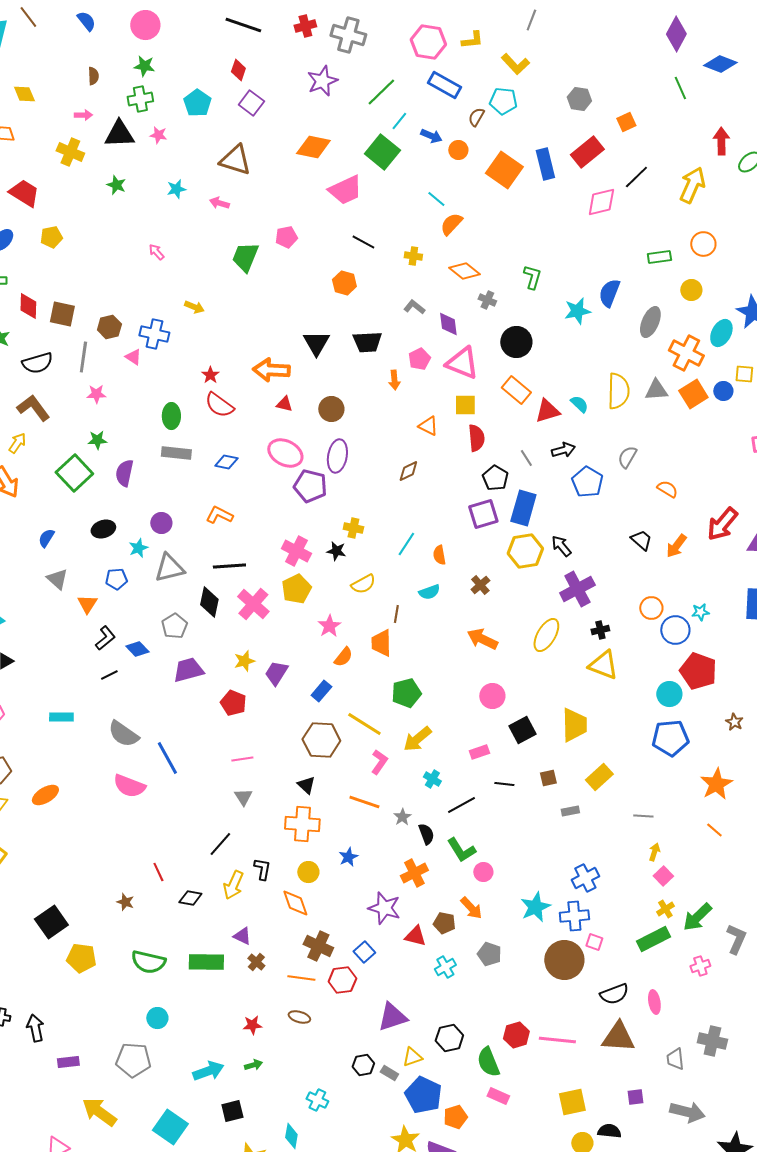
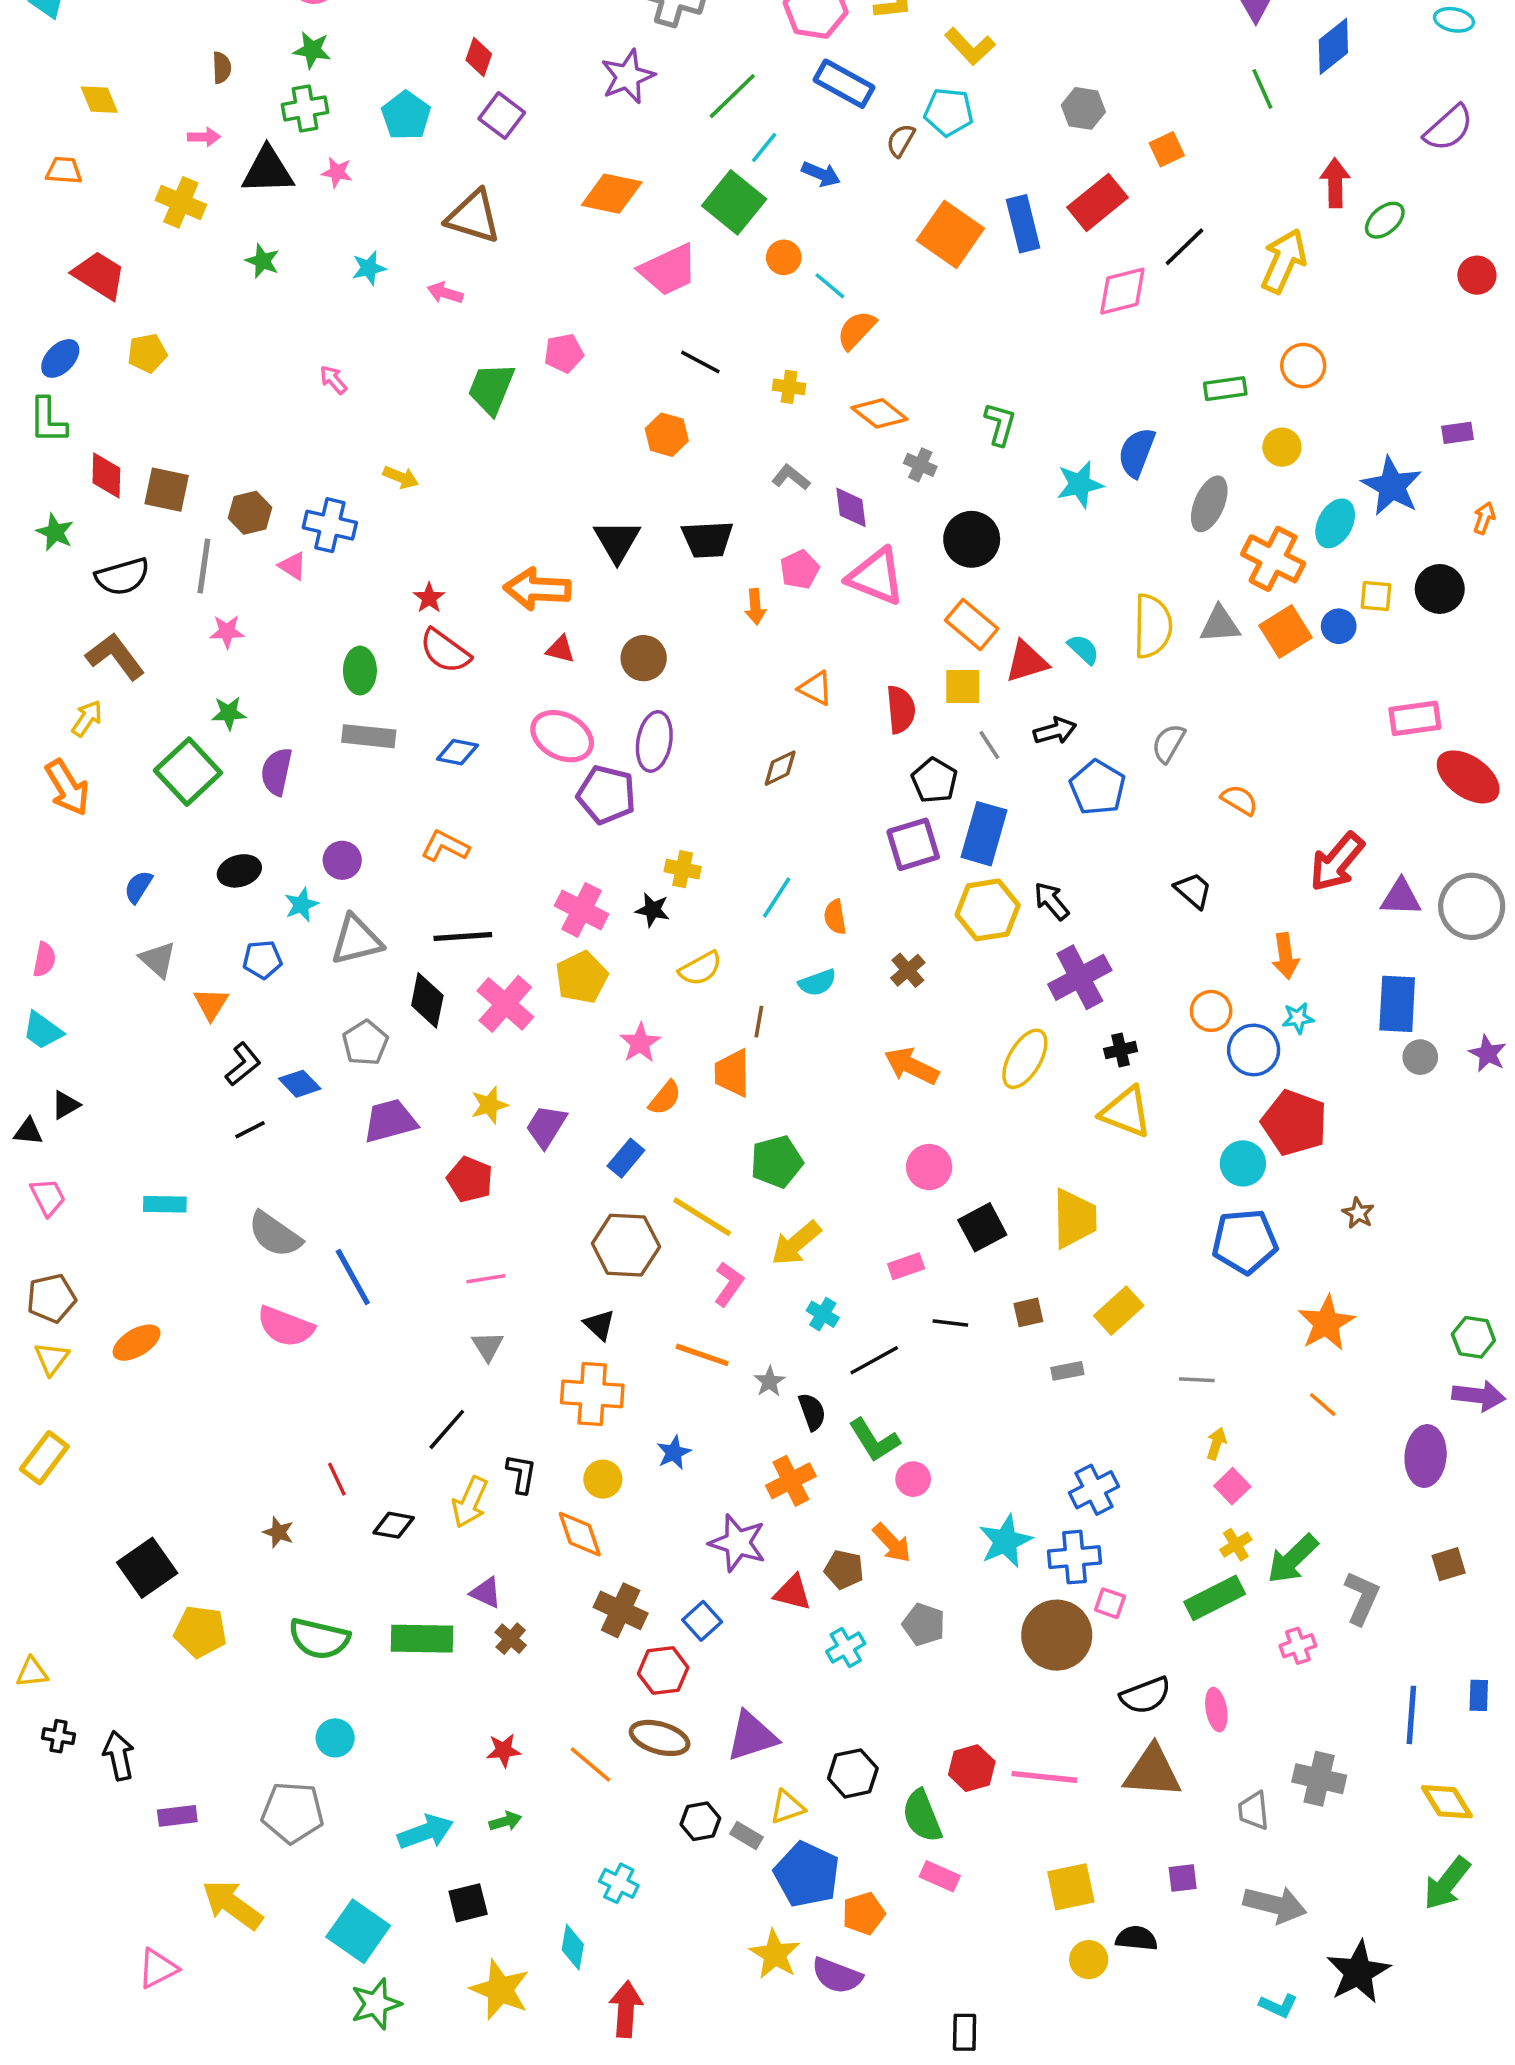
blue diamond: (720, 64) -> (1333, 46), turned -60
orange circle: (458, 150) -> (784, 257), moved
yellow square: (465, 405) -> (963, 686), moved
orange arrow: (676, 546) -> (1285, 956), moved, turned -45
orange line: (301, 978) -> (590, 1765), moved, turned 32
brown ellipse: (299, 1017) -> (660, 1738), moved, size x1.5

